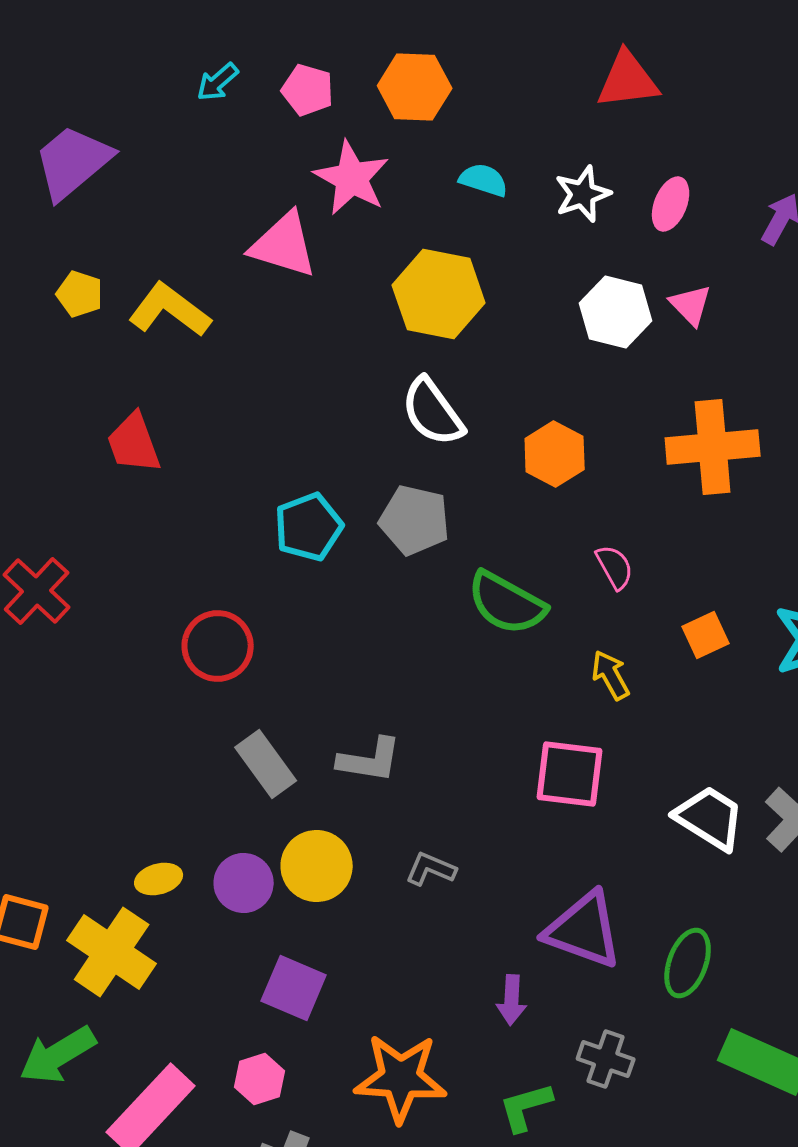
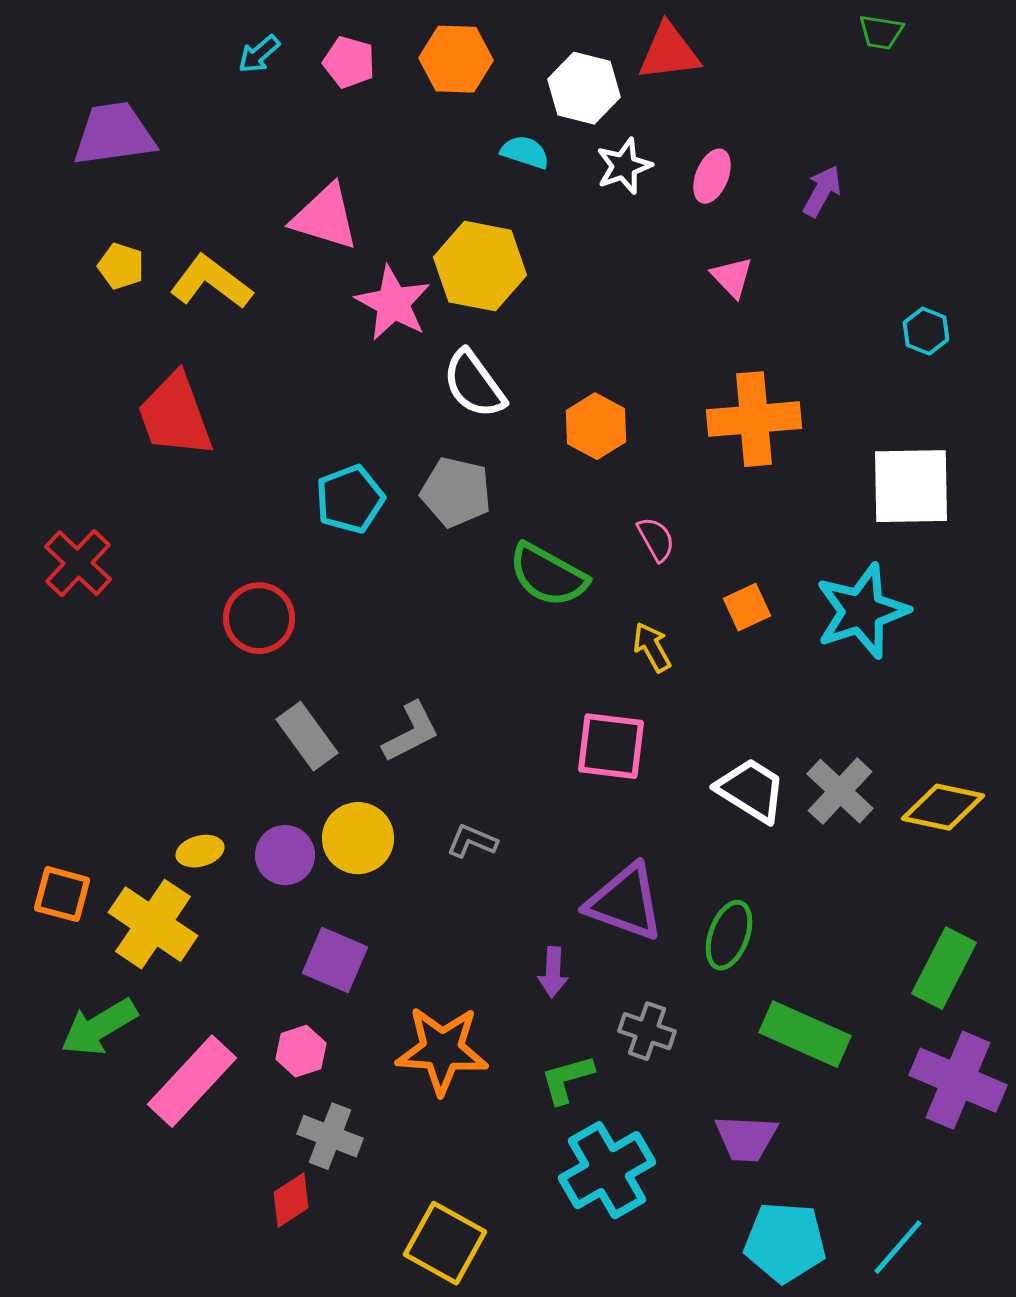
purple trapezoid: (73, 162) -> (114, 134), turned 32
pink star: (352, 178) -> (393, 303), moved
white hexagon: (616, 312) -> (584, 88), moved
red trapezoid: (134, 443) -> (175, 415), size x1.4
gray L-shape: (370, 760) -> (411, 732), turned -36

